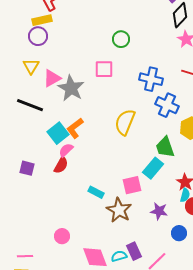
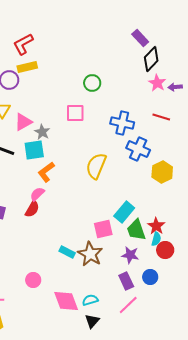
yellow rectangle: (42, 20) -> (27, 67), moved
gray star: (71, 88) -> (42, 132), size x0.6
cyan square: (58, 133) -> (34, 150), moved, turned 30
green trapezoid: (165, 147) -> (136, 230), moved
cyan rectangle: (96, 192) -> (67, 252), moved
purple rectangle: (134, 251) -> (126, 281), moved

